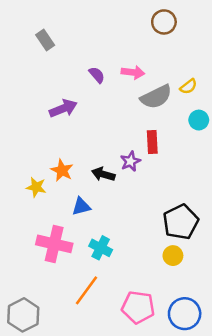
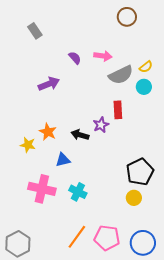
cyan circle: (199, 120) -> (144, 87), moved
orange line: (86, 290) -> (77, 237), moved

